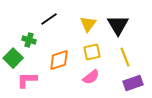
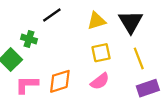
yellow triangle: (88, 24) -> (96, 21), turned 36
orange diamond: (59, 60) -> (60, 81), moved

